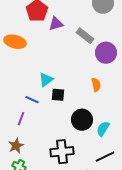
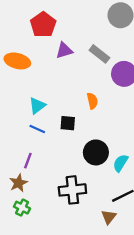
purple triangle: (56, 24) -> (64, 50), moved
cyan triangle: (46, 80) -> (37, 106), moved
orange semicircle: (96, 85) -> (92, 101), moved
purple line: (21, 119) -> (28, 161), moved

